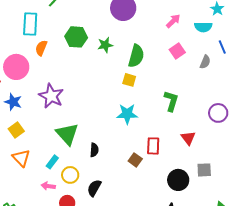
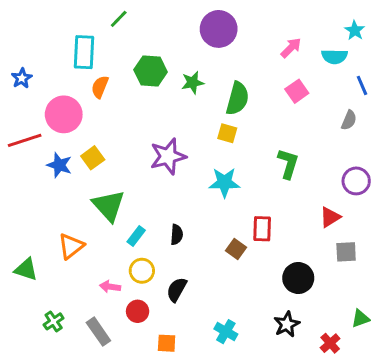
gray semicircle: (205, 62) -> (349, 120), moved
purple star: (51, 96) -> (168, 156), moved, turned 30
yellow square: (16, 130) -> (93, 158), moved
green triangle: (67, 134) -> (109, 206), moved
red triangle: (188, 138) -> (330, 217), moved, turned 35
orange triangle: (21, 158) -> (71, 246), turned 36
cyan rectangle: (52, 162) -> (136, 236), moved
gray square: (204, 170) -> (346, 252), moved

